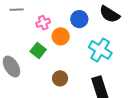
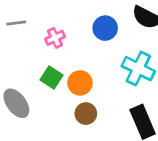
orange circle: (61, 36) -> (80, 83), moved

